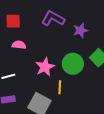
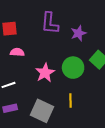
purple L-shape: (53, 19) -> (50, 23), turned -110
yellow line: (60, 87) -> (71, 101), moved

